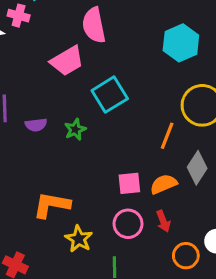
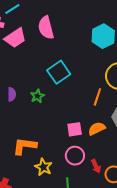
pink trapezoid: (67, 61) -> (15, 38), moved
purple semicircle: (36, 125) -> (12, 94), turned -80
red arrow: (163, 221) -> (96, 166), moved

